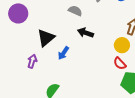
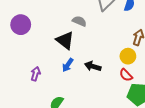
black arrow: (86, 33) -> (93, 66), moved
black triangle: (46, 38) -> (65, 40), moved, turned -42

